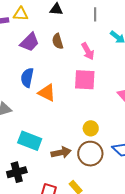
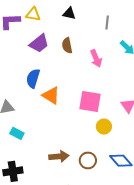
pink square: (85, 80) -> (90, 101), moved
yellow circle: (91, 128) -> (104, 127), moved
cyan rectangle: (30, 141) -> (17, 133), moved, size x0.6
brown circle: (90, 154) -> (88, 160), size x0.7

